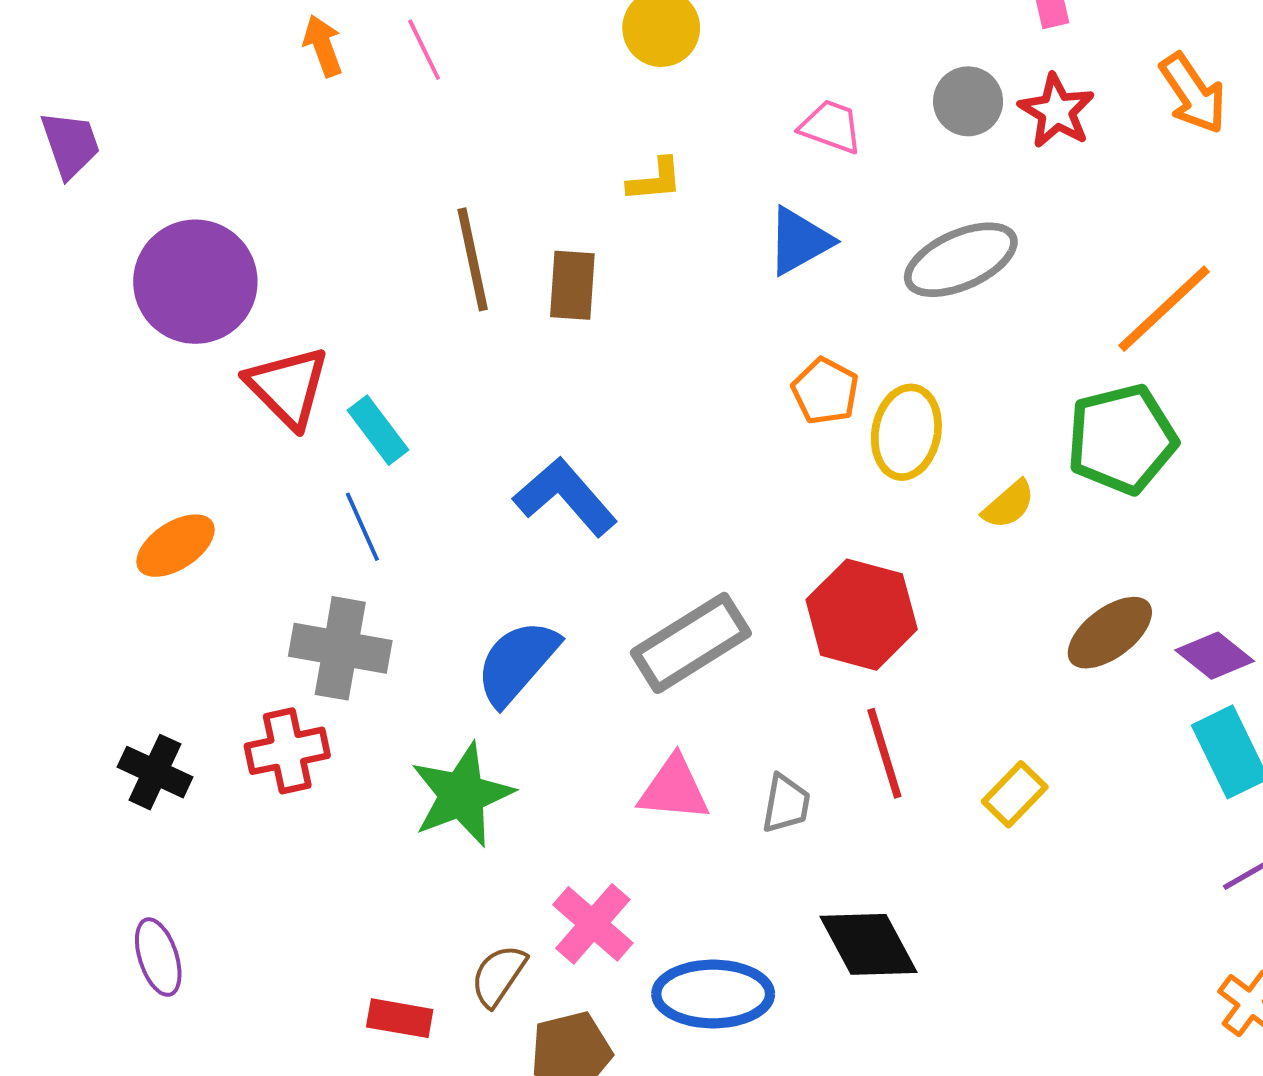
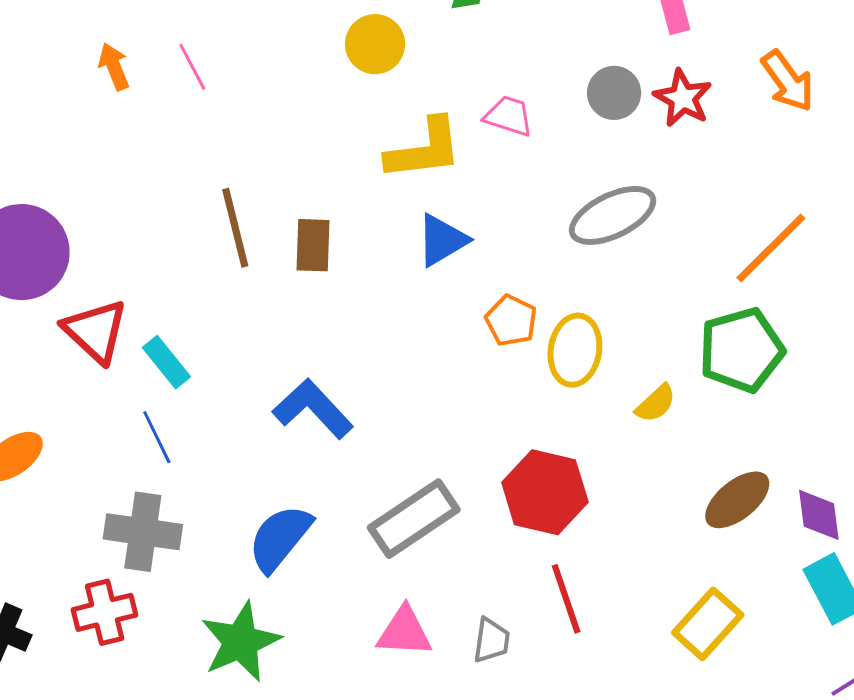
yellow L-shape: (655, 180) -> (424, 149), moved, size x1.8
blue triangle: (799, 241) -> (442, 240), moved
purple diamond: (1215, 656) -> (819, 515), turned 46
yellow rectangle: (1015, 794) -> (708, 624), moved, size x1.4

